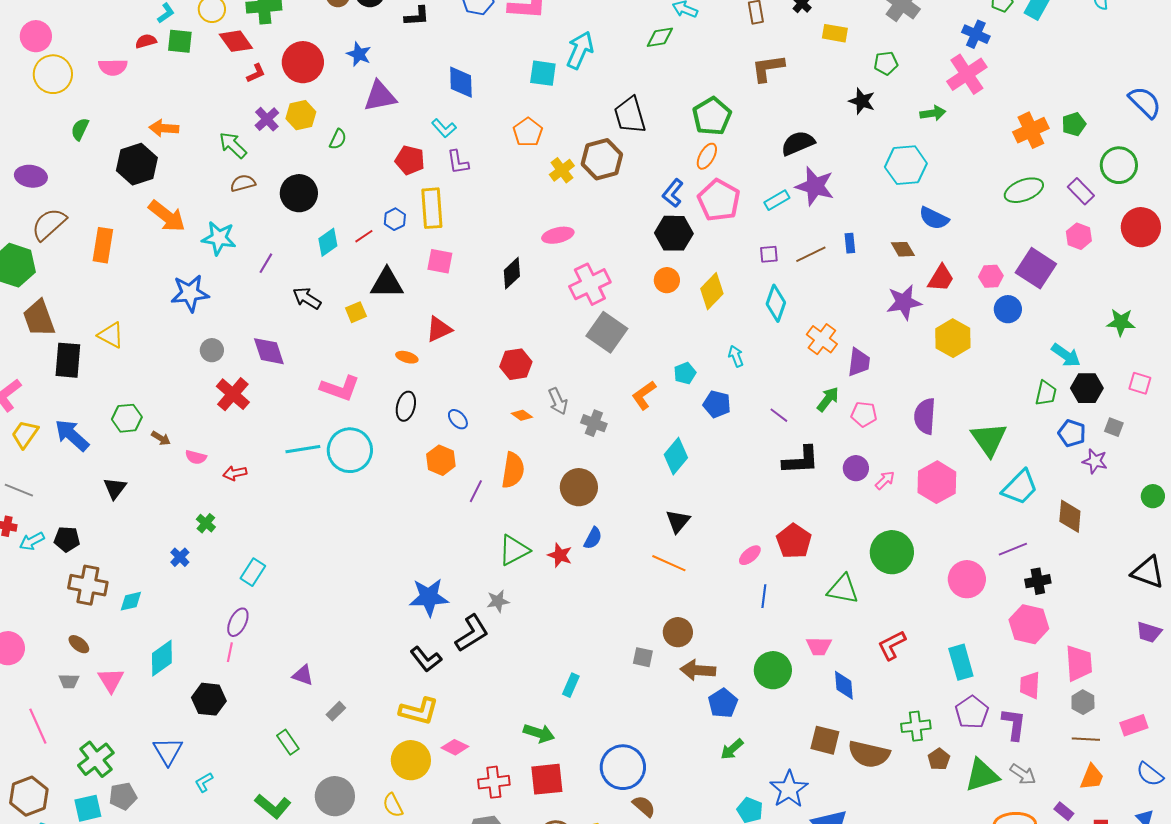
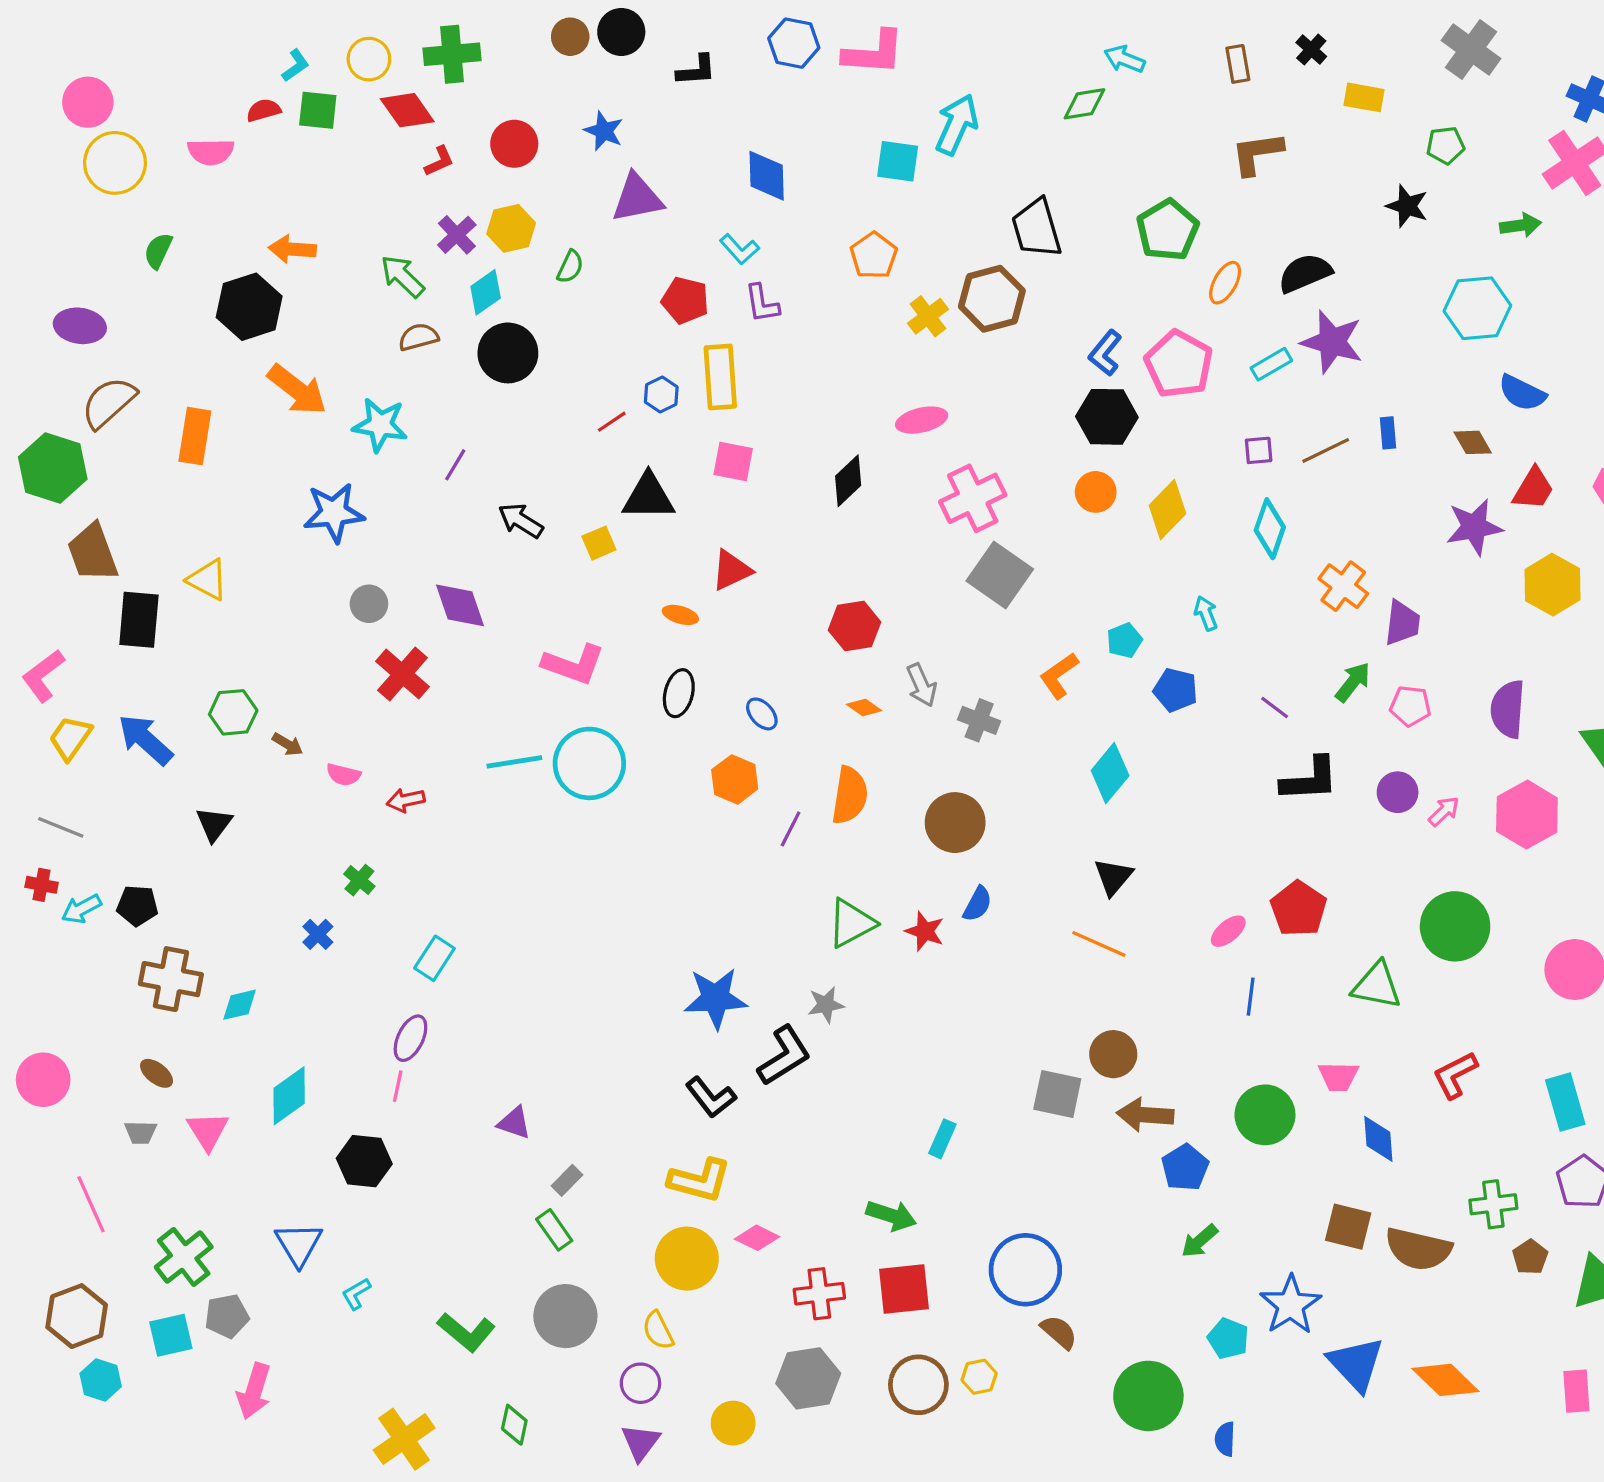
red circle: (303, 62) -> (514, 144), size x0.7
orange ellipse: (707, 156) -> (1225, 283), moved
cyan diamond: (328, 242) -> (486, 292), moved
gray square: (643, 657) -> (1057, 1094), size x1.5
green rectangle: (288, 742) -> (554, 1230), moved

